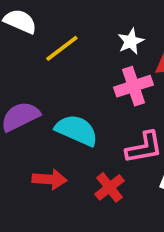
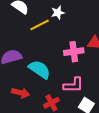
white star: (131, 41) -> (58, 13), moved

